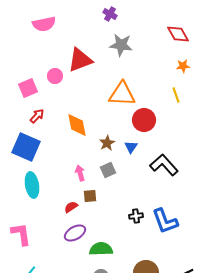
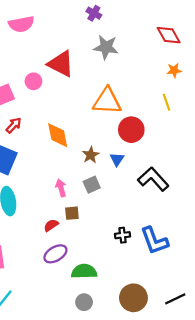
red triangle: (80, 60) -> (61, 64), turned 48

